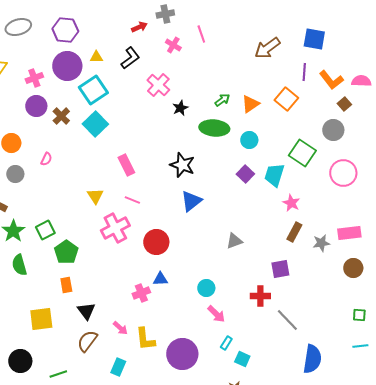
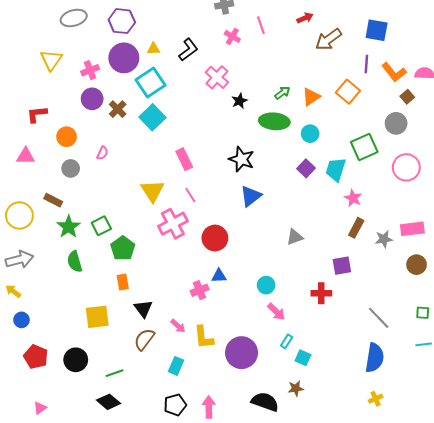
red arrow: (139, 27) -> (305, 18), moved
green square: (302, 153) -> (364, 147), turned 32
yellow triangle: (95, 196) -> (152, 191), size x1.4
pink line: (132, 200) -> (190, 195), turned 35
gray line: (287, 320) -> (379, 318), moved

